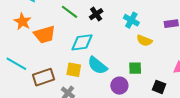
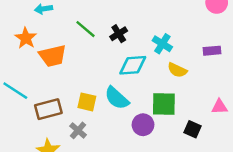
cyan diamond: (82, 42) -> (133, 65), moved
green square: (135, 68) -> (164, 104), size x1.5

